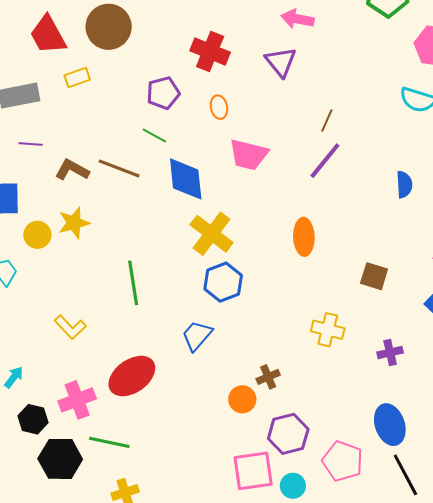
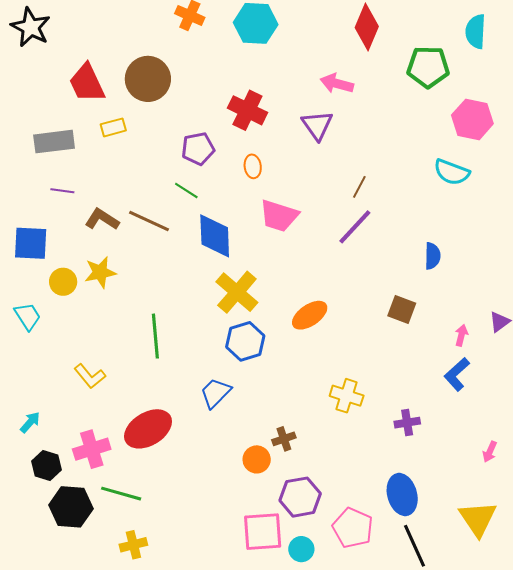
orange ellipse: (304, 237) -> (310, 315), moved, turned 54
brown square: (374, 276) -> (402, 309), moved

